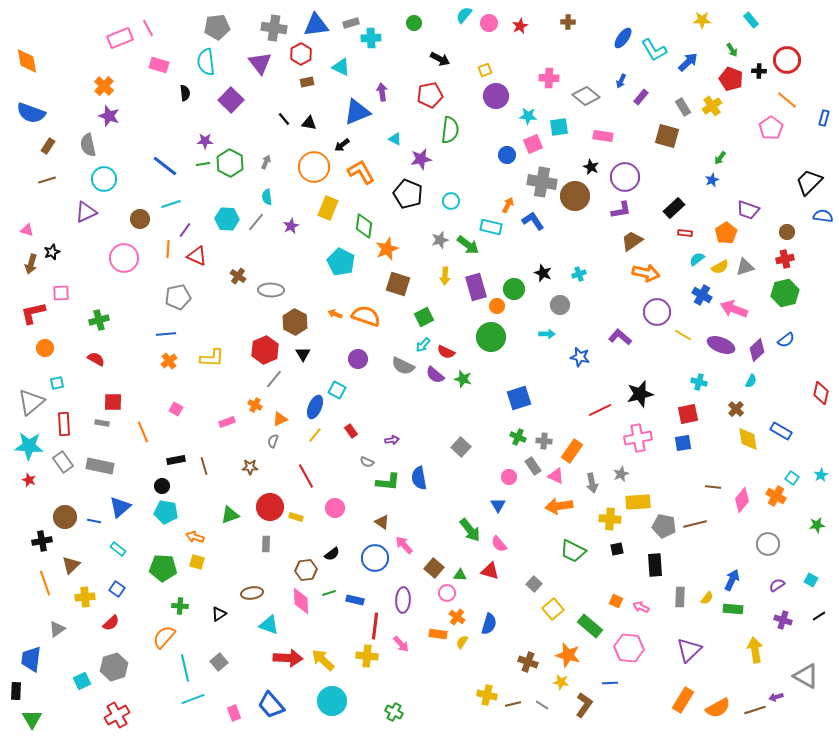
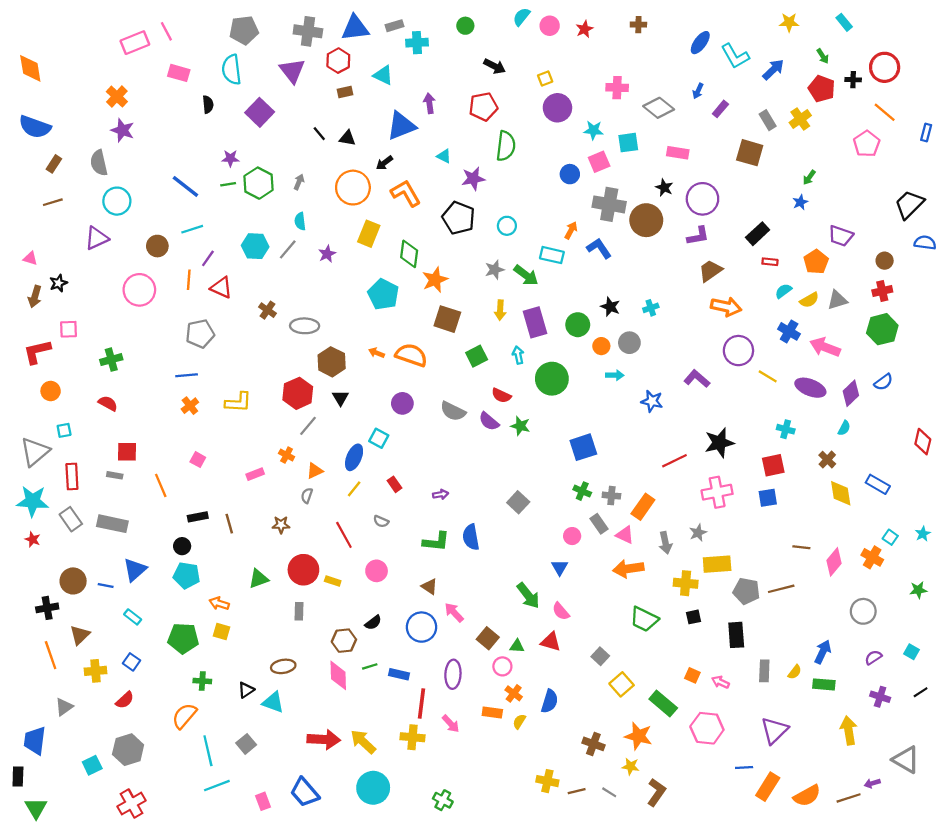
orange circle: (497, 306) -> (601, 346), moved
cyan arrow: (423, 345) -> (518, 355), moved, turned 126
gray semicircle: (367, 462) -> (381, 521), moved
cyan triangle: (269, 625) -> (273, 702), moved
blue line: (610, 683) -> (744, 768), moved

